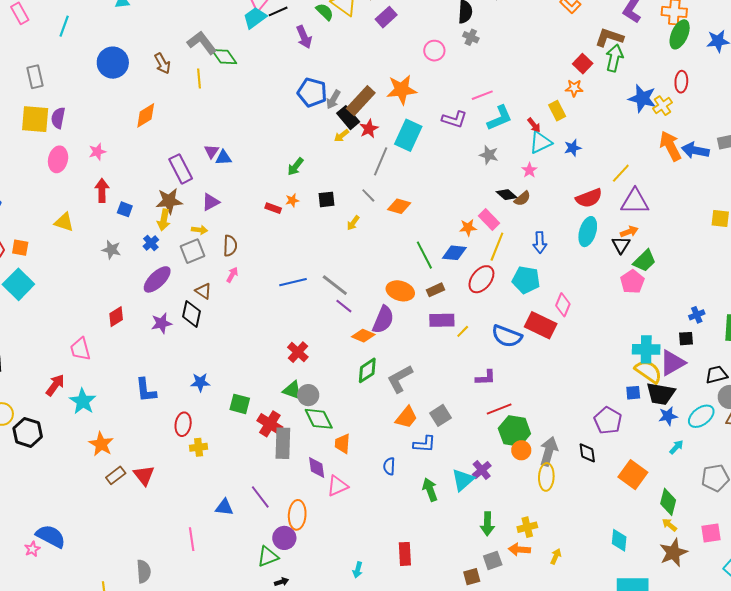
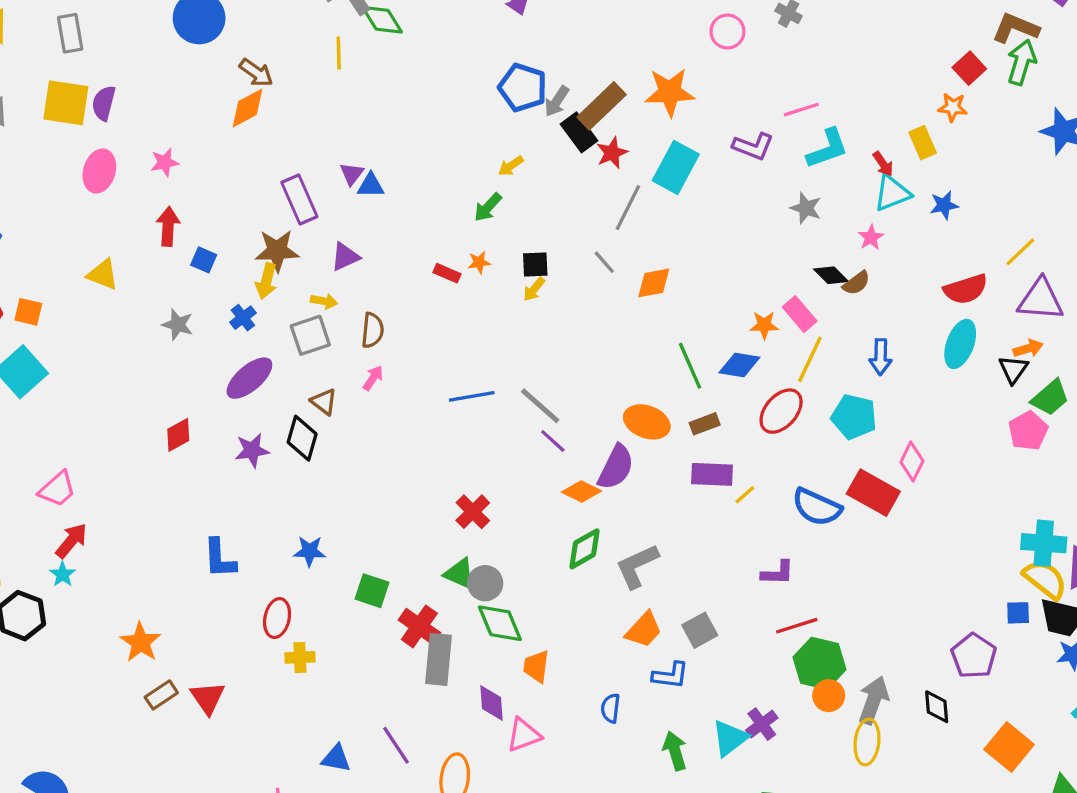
brown arrow: (162, 63) -> (256, 73), moved, turned -30
yellow arrow: (342, 136) -> (511, 166), moved
orange diamond: (399, 206) -> (654, 283), turned -30
yellow arrow: (353, 223) -> (534, 289), moved
pink trapezoid: (80, 349) -> (57, 489), moved, turned -120
cyan star: (83, 401) -> (63, 574), moved, size x0.6

